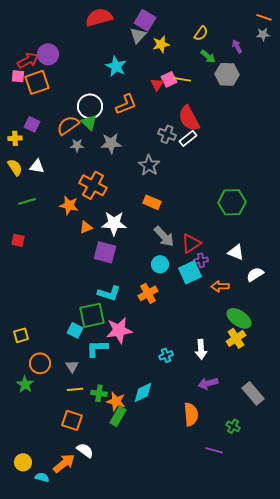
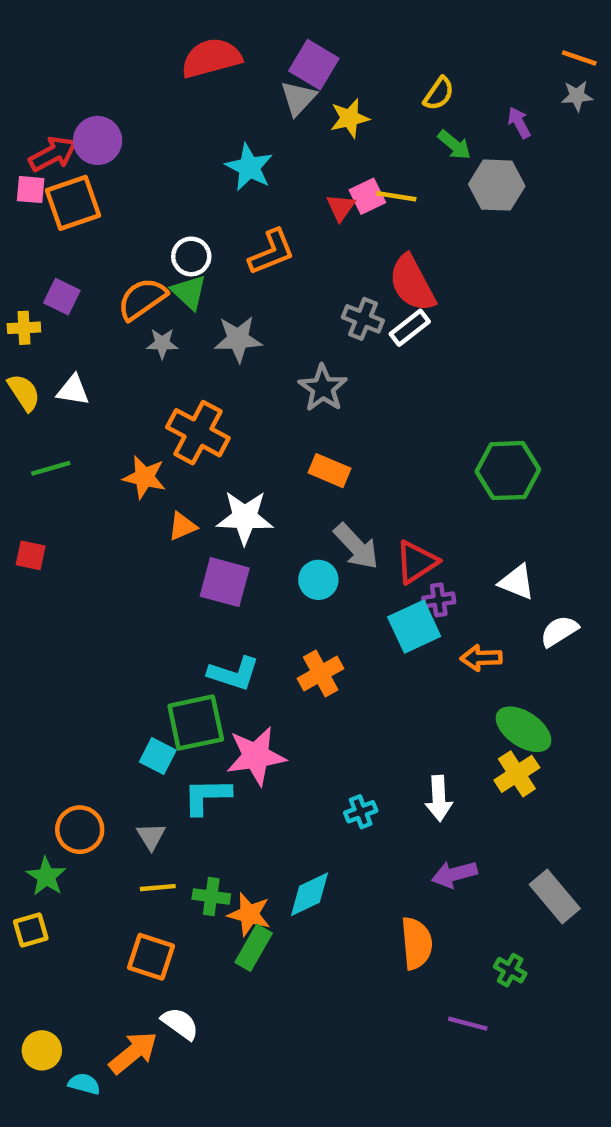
white circle: (90, 106) -> (191, 256), size x0.7
cyan circle: (160, 264) -> (318, 580), moved
yellow square: (21, 335) -> (31, 930), moved

